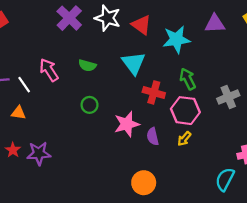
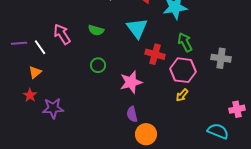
gray cross: (228, 97) -> (221, 58), turned 30
orange triangle: (18, 113) -> (35, 72), turned -48
purple semicircle: (153, 136) -> (132, 114), moved
red star: (13, 150) -> (30, 95), moved
cyan semicircle: (225, 179) -> (218, 131), turned 85

